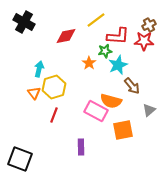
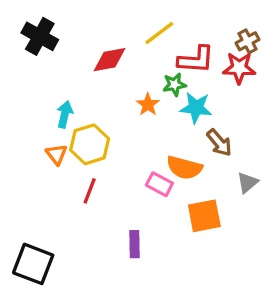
cyan star: (118, 65) -> (196, 108), turned 30
pink rectangle: (96, 111) -> (159, 184), size x0.7

